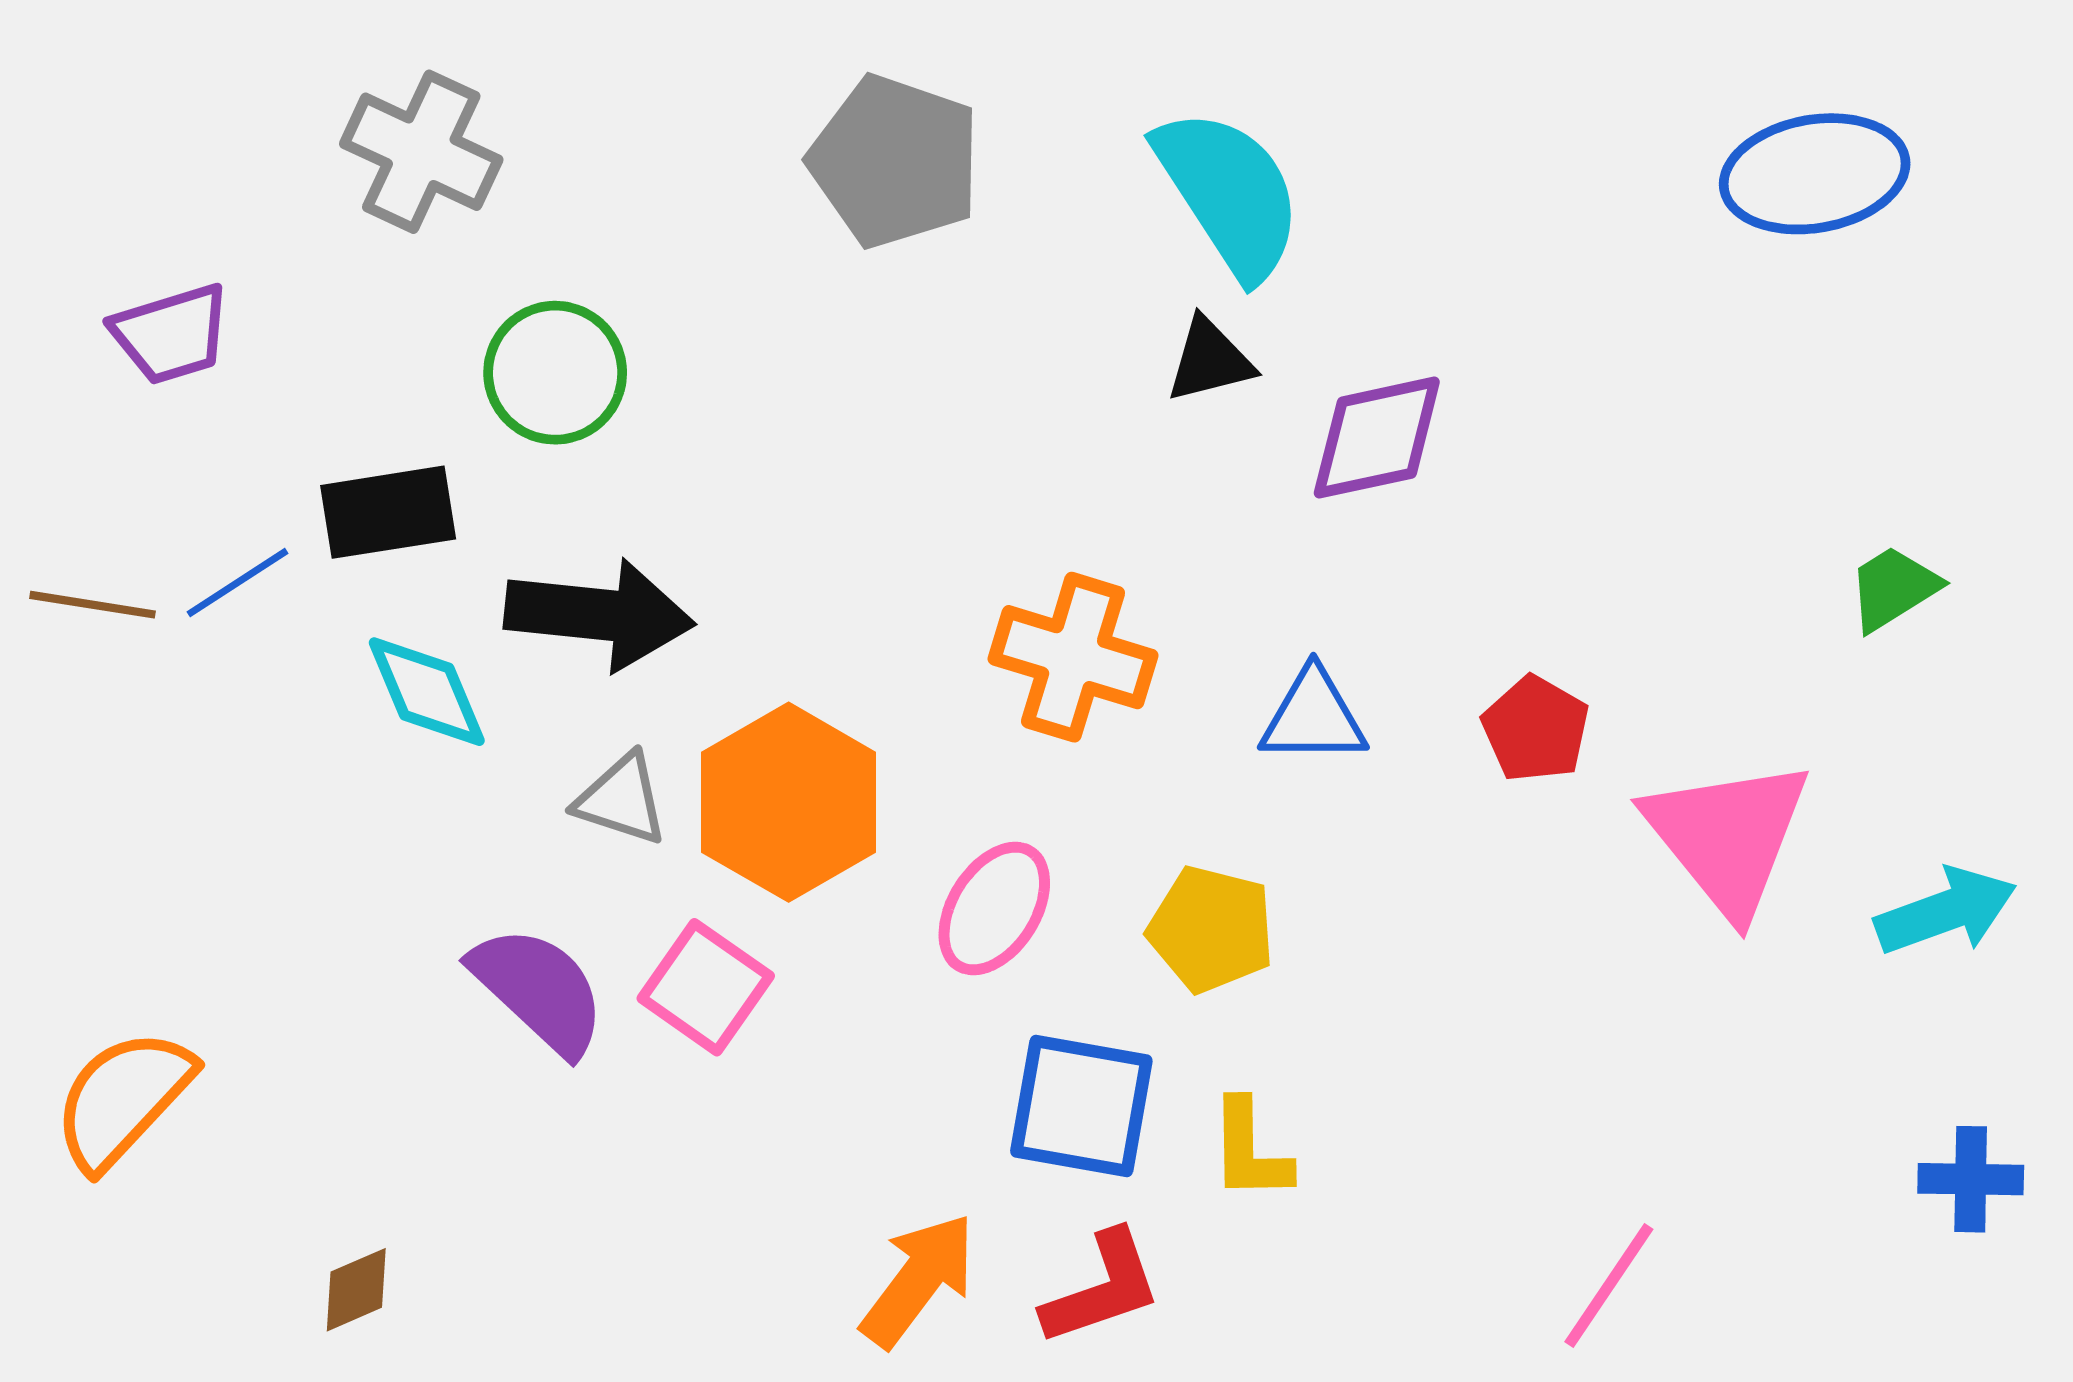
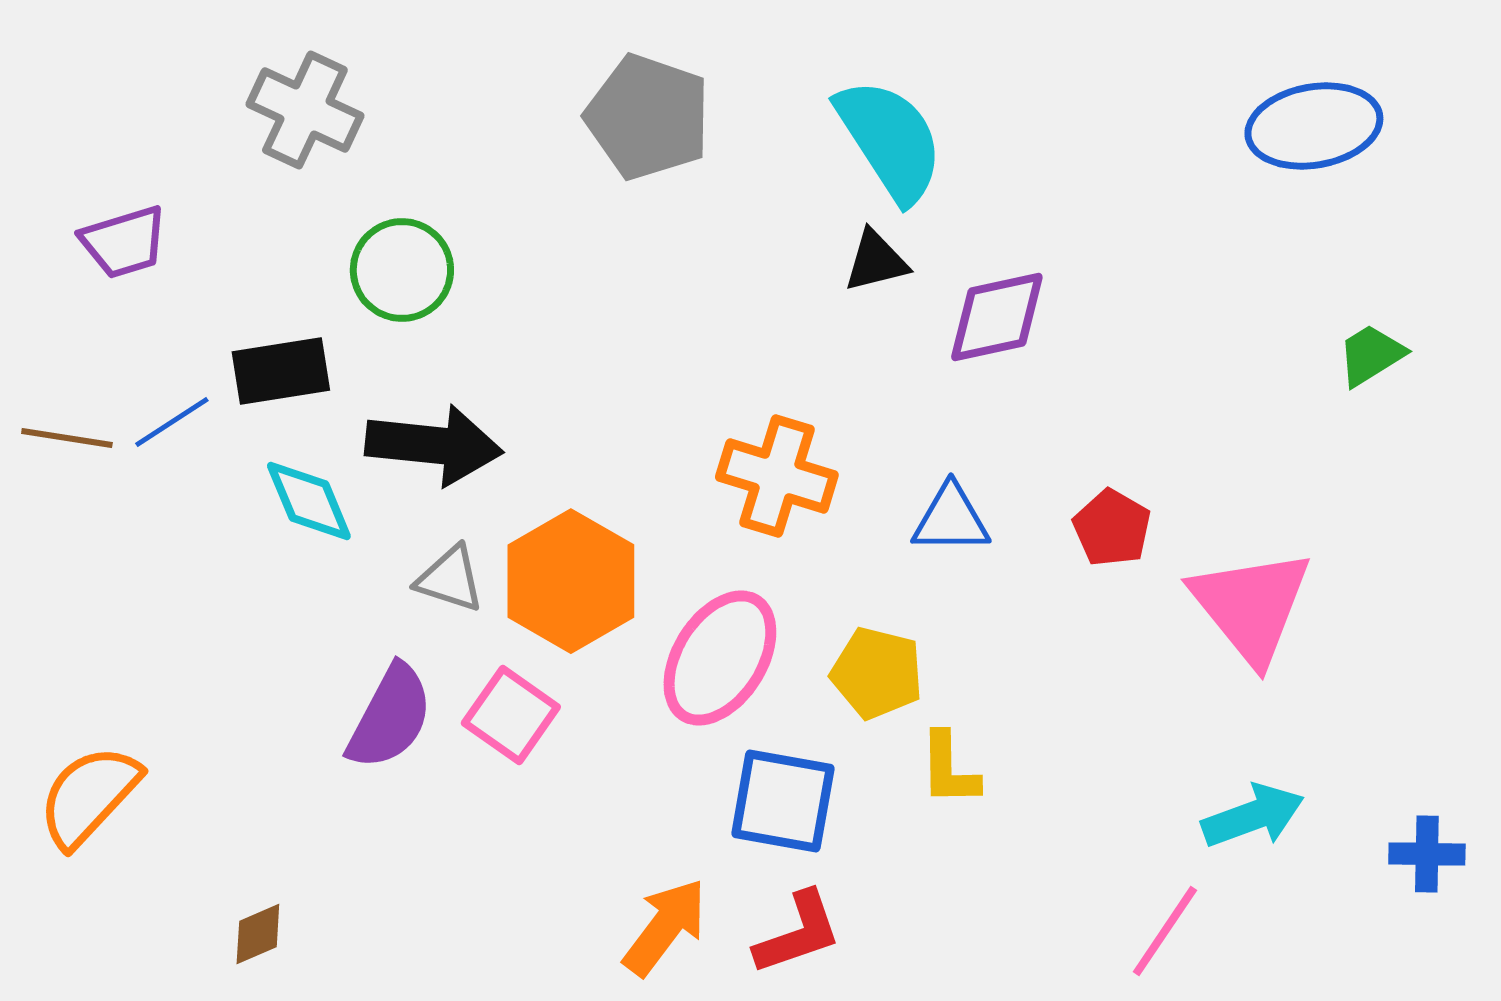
green trapezoid: (1893, 588) -> (1371, 355), moved
pink ellipse: (994, 909) -> (720, 658), size x1.4
cyan arrow: (1946, 911) -> (1253, 816), moved
purple semicircle: (539, 990) -> (390, 717), turned 75
yellow L-shape: (1250, 1150) -> (949, 769), moved

